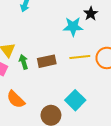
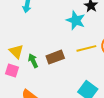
cyan star: (73, 27) -> (76, 20), turned 30

